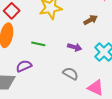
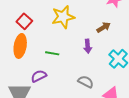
purple arrow: (75, 47) -> (88, 46), moved, turned 72

